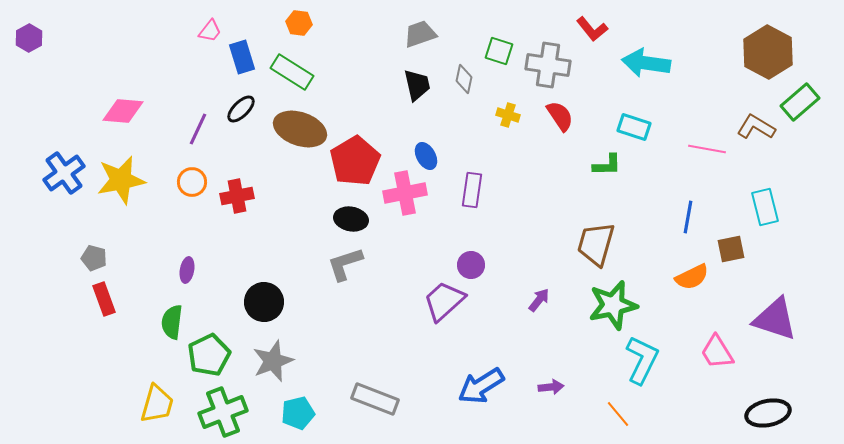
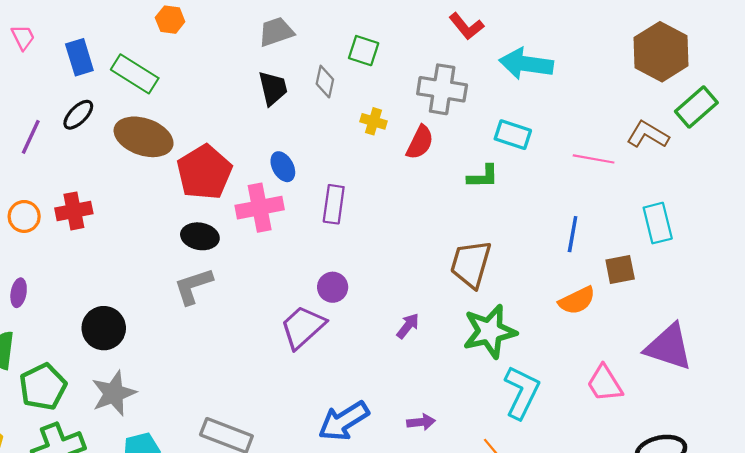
orange hexagon: (299, 23) -> (170, 20), moved
pink trapezoid: (210, 31) -> (23, 37), moved, turned -65
gray cross: (548, 65) -> (442, 89), moved
red semicircle: (560, 116) -> (420, 142), moved, turned 60
orange circle: (192, 182) -> (24, 216), moved

